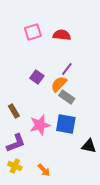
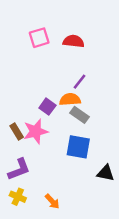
purple square: (37, 77) -> (47, 107), moved
orange semicircle: (59, 84) -> (70, 99), turned 42
pink star: (40, 125) -> (36, 131), moved

